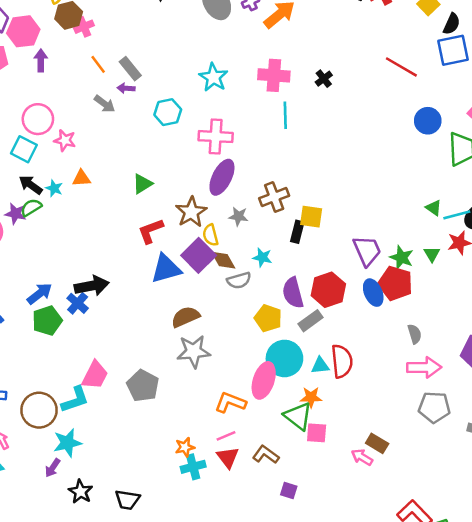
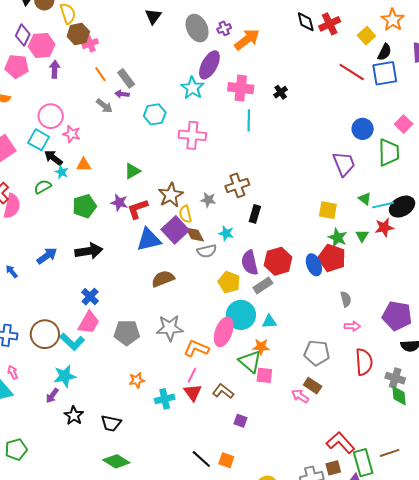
red line: (401, 67) -> (352, 72), moved
purple ellipse: (222, 177) -> (209, 65), moved
black arrow: (31, 185) -> (53, 158), moved
purple star: (16, 214) -> (119, 203), moved
yellow square: (311, 217) -> (328, 210), moved
purple trapezoid: (367, 251) -> (344, 164), moved
blue cross: (78, 303) -> (90, 297), moved
green pentagon: (47, 321) -> (84, 206), moved
gray star: (194, 351) -> (170, 328), moved
red semicircle: (342, 361) -> (364, 362), moved
pink arrow: (424, 367) -> (352, 326), size x0.6
gray pentagon: (143, 386) -> (127, 333), turned -30
cyan L-shape: (75, 400) -> (72, 342), turned 60
gray pentagon: (434, 407) -> (317, 353), moved
brown circle: (39, 410) -> (45, 334), moved
pink line: (226, 436) -> (192, 375), turned -42
orange star: (185, 447) -> (137, 380), moved

